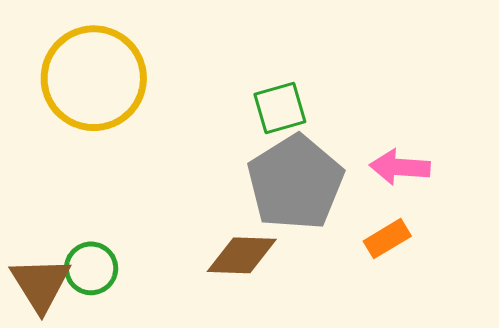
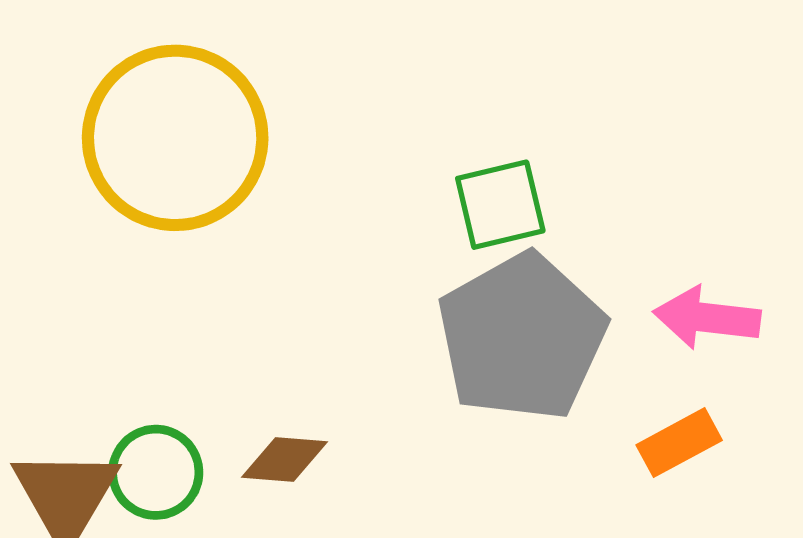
brown diamond: (242, 255) -> (284, 460), moved, size x0.7

